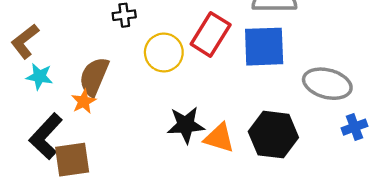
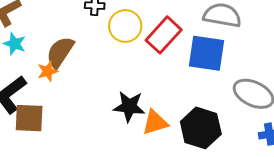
yellow circle: (164, 52) -> (125, 26), moved
orange triangle: (219, 138) -> (155, 122), turned -44

